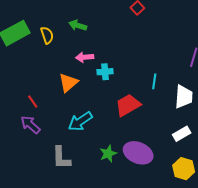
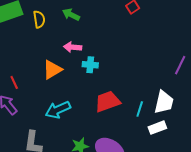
cyan line: (154, 81) -> (140, 109), moved
white rectangle: (182, 134) -> (157, 128), moved

